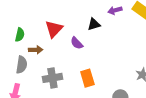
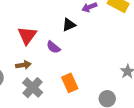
brown arrow: (36, 50) -> (23, 65), moved
gray cross: (52, 78) -> (33, 88), turned -30

